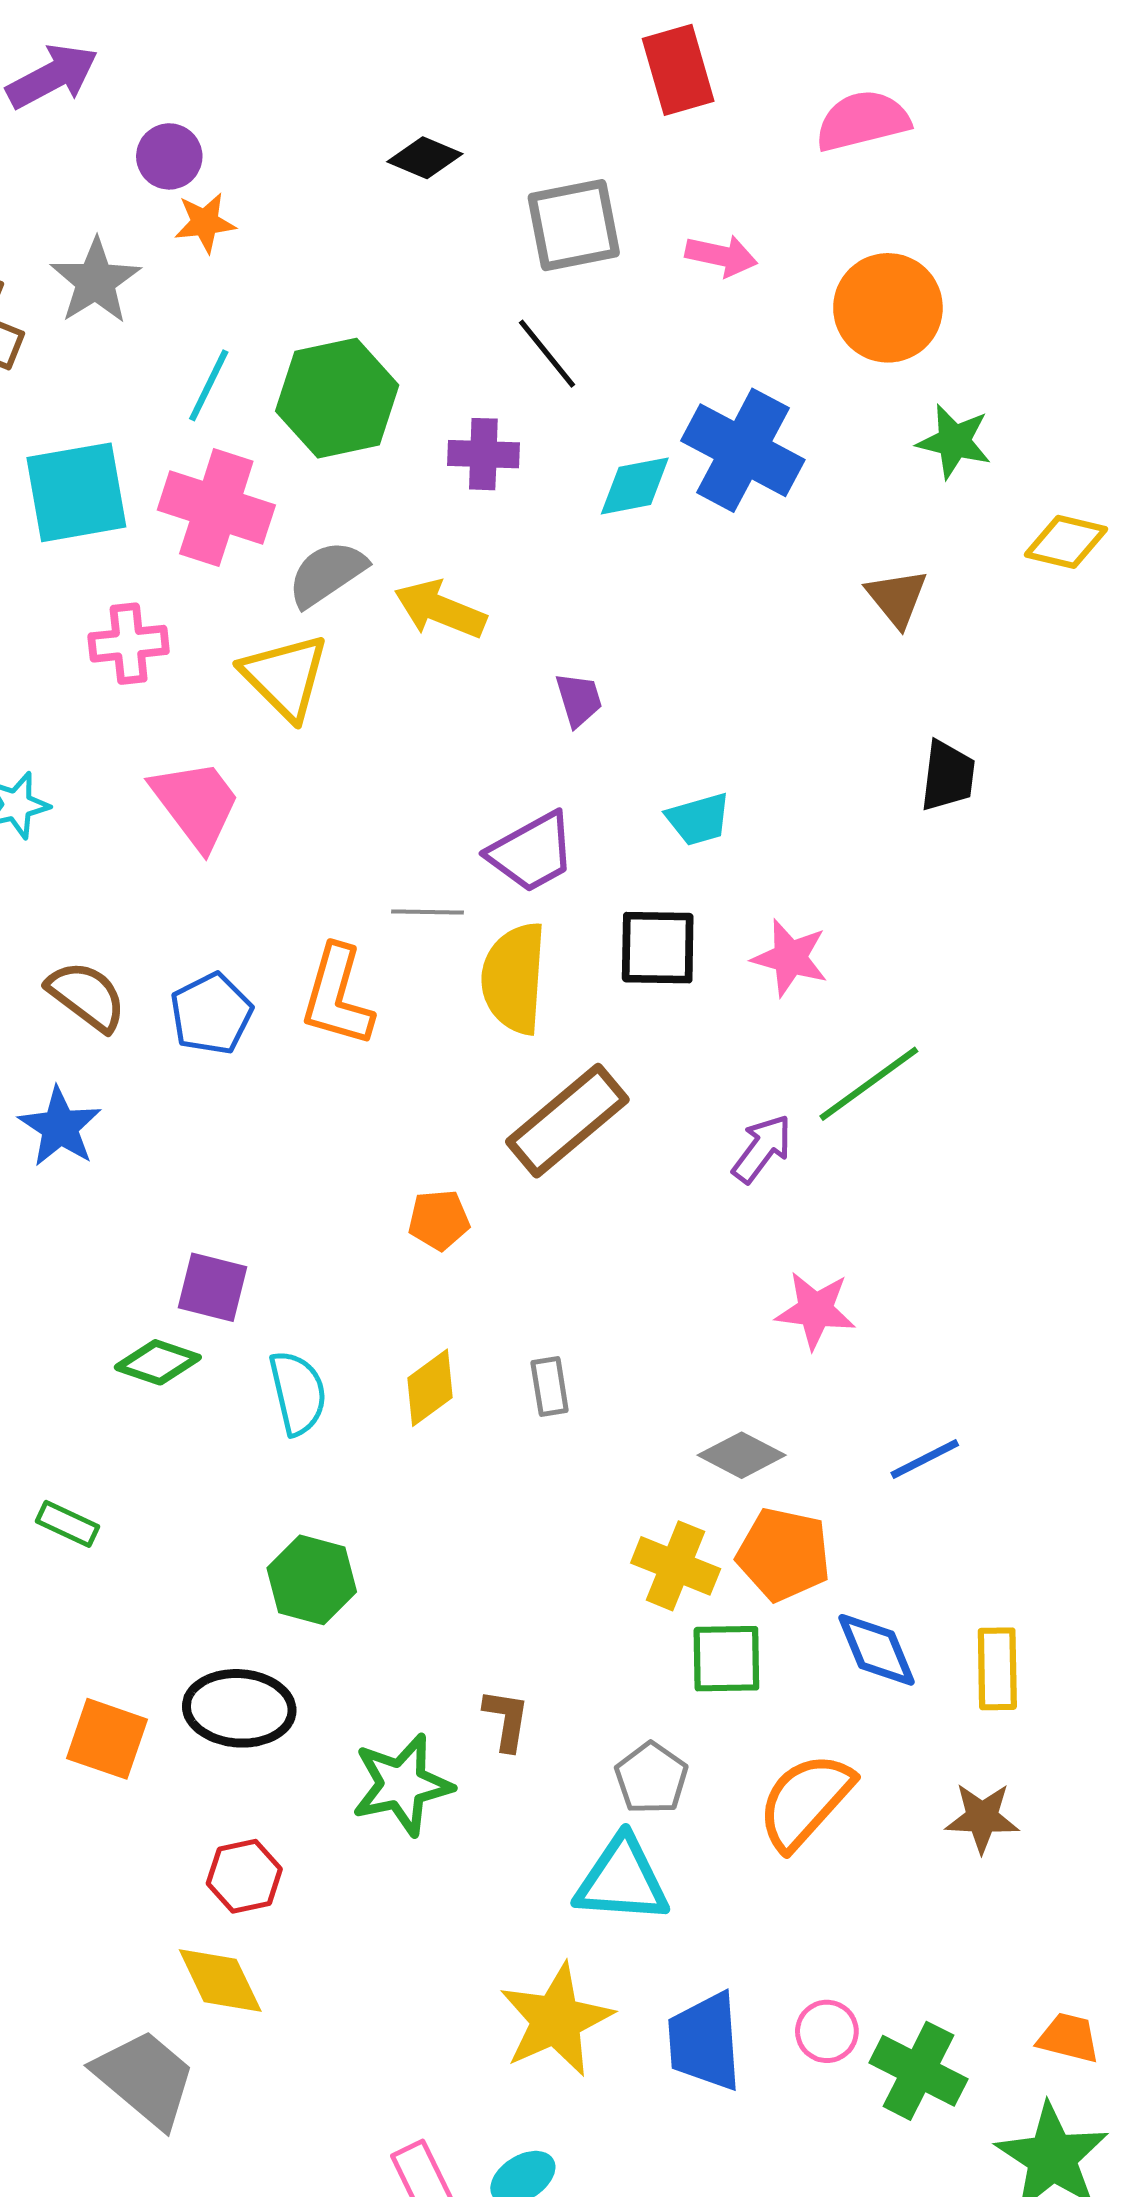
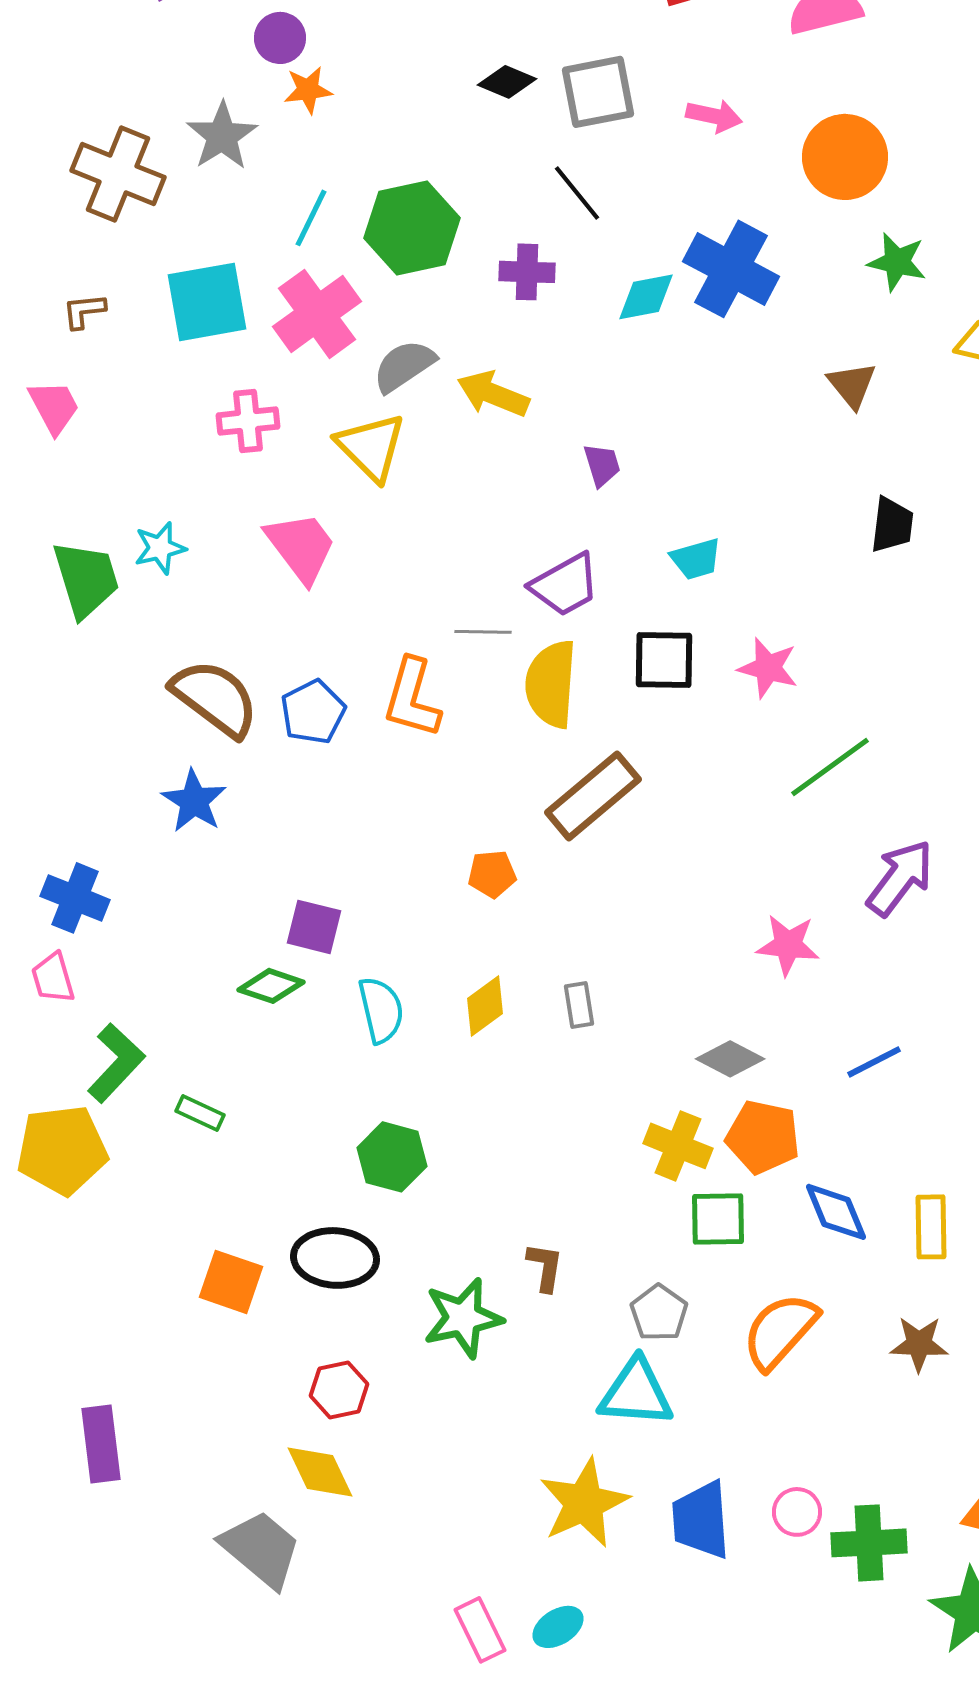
black diamond: (425, 158) -> (507, 82), moved
pink cross: (216, 508) -> (317, 314), turned 36
brown semicircle: (87, 996) -> (215, 698), size x1.4
purple arrow: (762, 1149) -> (900, 878), moved, size x1.4
green cross: (918, 2071) -> (869, 1543), turned -30

